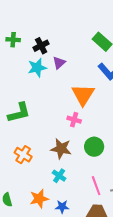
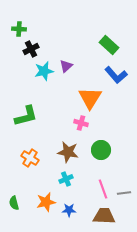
green cross: (13, 40) -> (19, 29), moved
black cross: (41, 46) -> (31, 49), moved
cyan cross: (59, 176) -> (66, 179), turned 32

